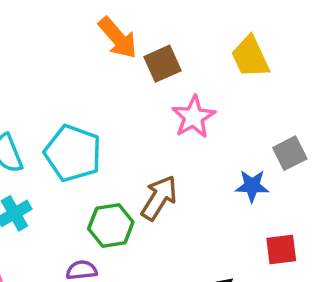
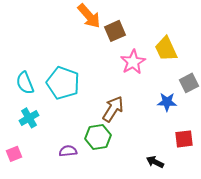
yellow trapezoid: (250, 57) -> (166, 49), moved
green hexagon: (111, 225) -> (98, 137), moved

